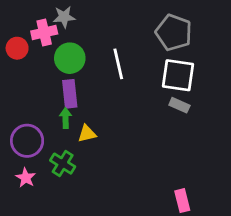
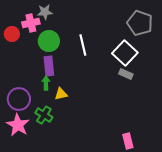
gray pentagon: (174, 33) -> (140, 23), moved
white square: (178, 75) -> (125, 53), turned 35
pink star: (26, 178) -> (18, 125), size x1.6

